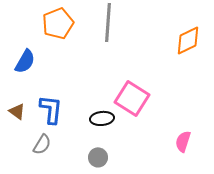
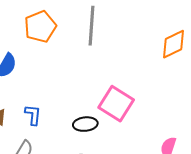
blue L-shape: (51, 109) -> (33, 115), size x0.7

